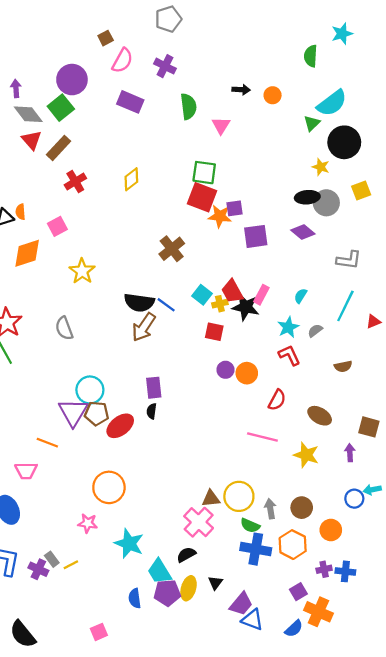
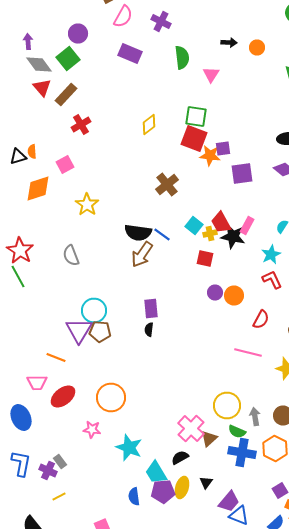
purple circle: (72, 80) -> (78, 34), size x0.7
yellow diamond: (131, 179) -> (149, 124), moved
red ellipse: (120, 426) -> (63, 396), moved
brown triangle: (211, 499) -> (209, 438), moved, turned -36
yellow line: (71, 565) -> (59, 496), moved

